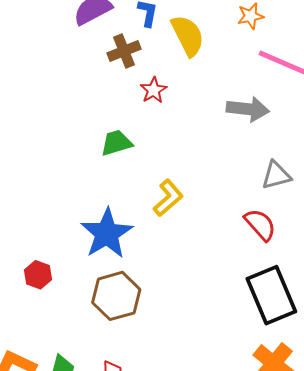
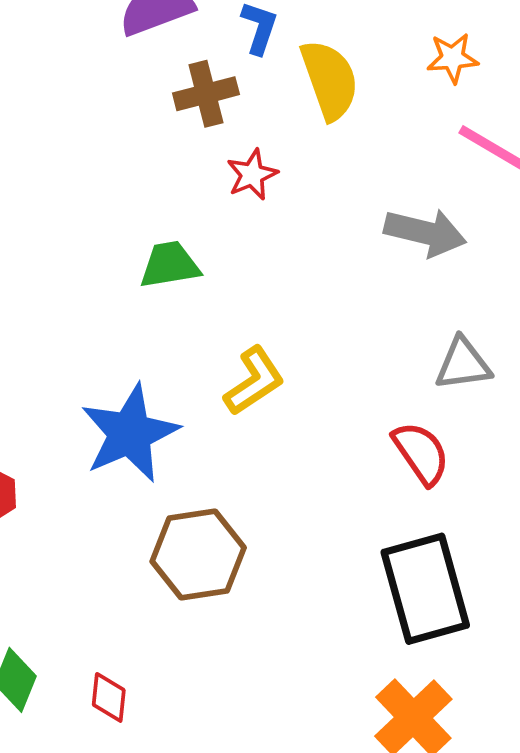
brown hexagon: (116, 296) -> (198, 555), moved

